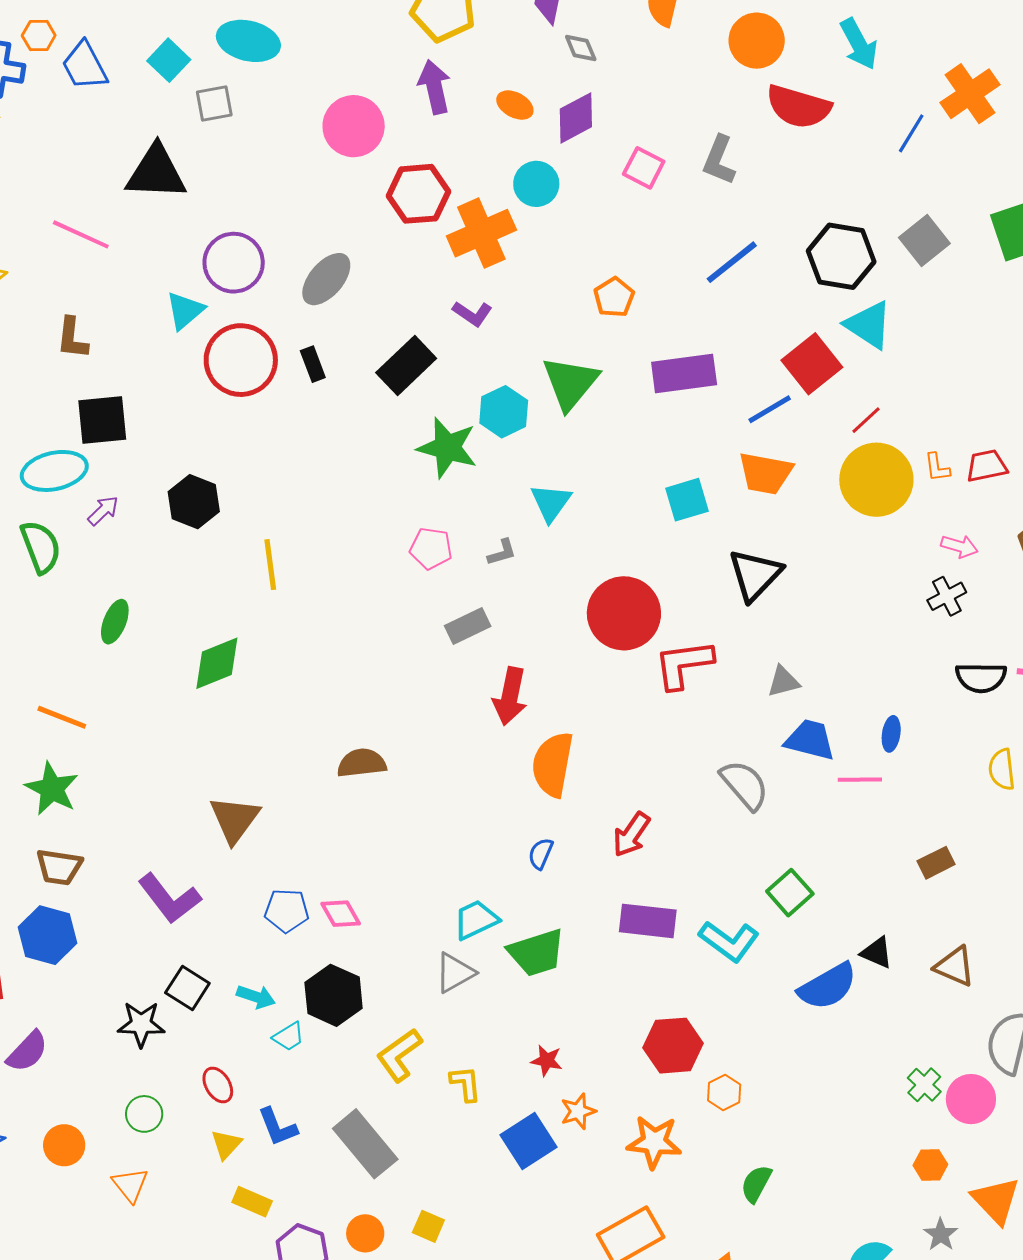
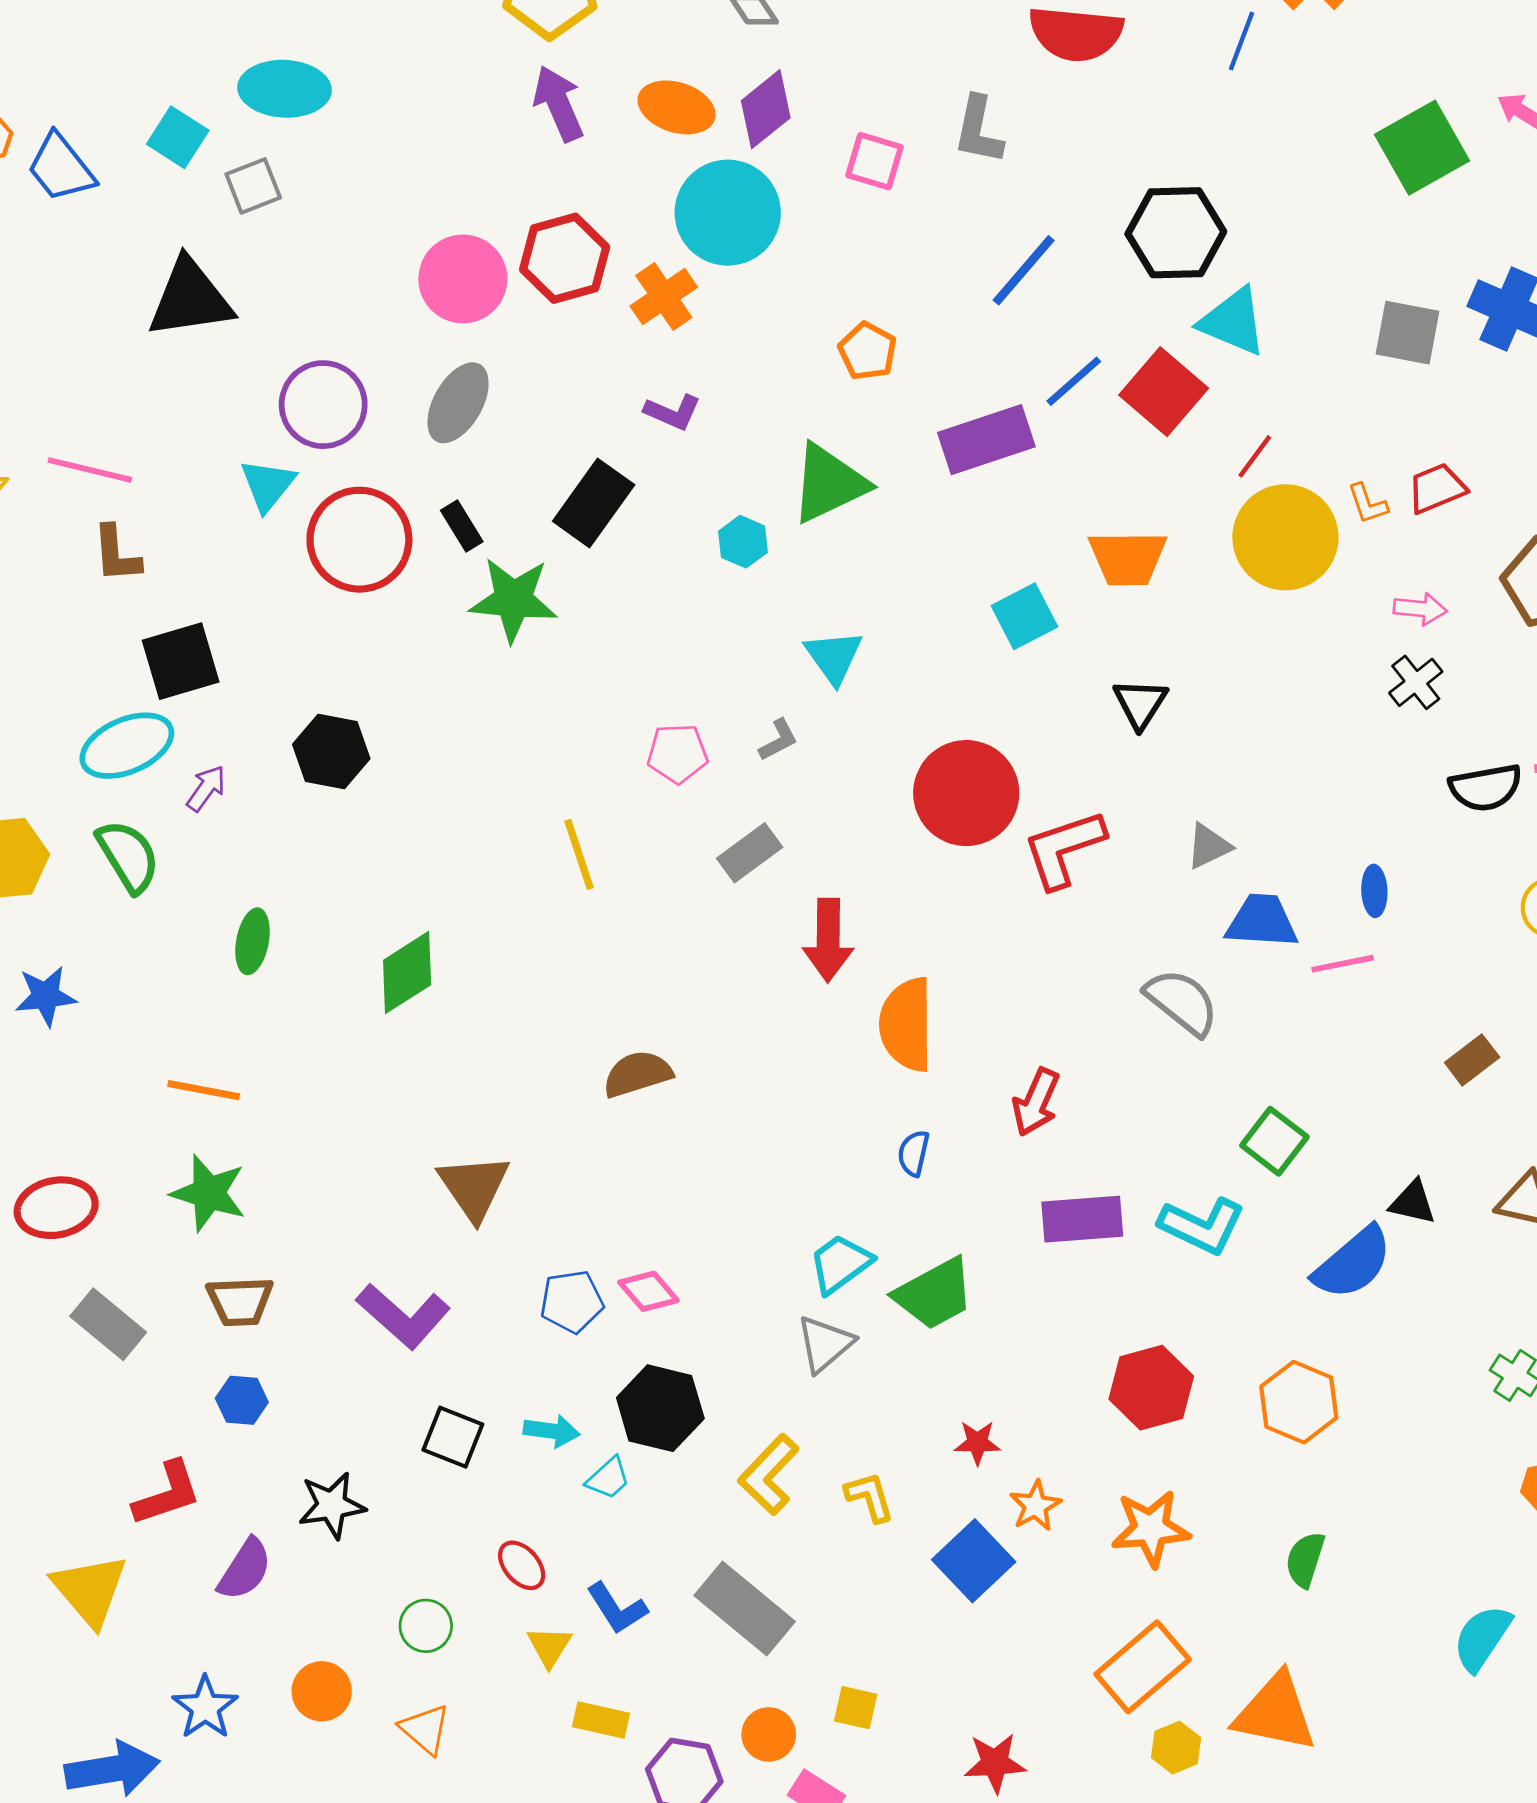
orange ellipse: (515, 105) -> (677, 107), size x1.4
pink circle: (354, 126) -> (463, 279), moved
cyan circle: (536, 184) -> (728, 213), size x1.6
orange cross: (481, 233) -> (664, 297), size x0.7
pink line: (81, 234) -> (90, 470), moved
gray square: (924, 241) -> (1408, 333), moved, turned -30
green triangle: (570, 383) -> (829, 483), turned 36
blue line: (770, 409) -> (1074, 381), moved
cyan hexagon: (504, 412) -> (743, 542), size x0.7
green star: (447, 448) -> (513, 600), moved
yellow line: (270, 565) -> (579, 854), moved
black triangle: (755, 575) -> (1140, 704), size x0.7
blue hexagon: (47, 935) -> (242, 1400), size x0.6
black star: (141, 1024) -> (332, 1505), moved
orange hexagon: (724, 1092) -> (1299, 1402), moved, size x1.6

